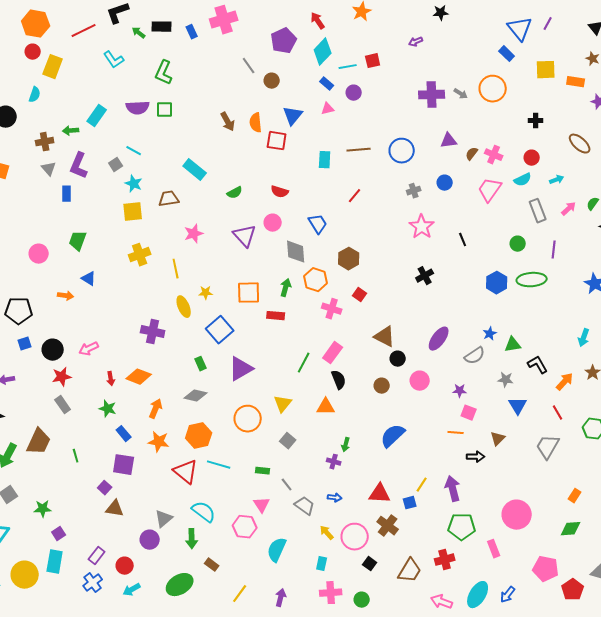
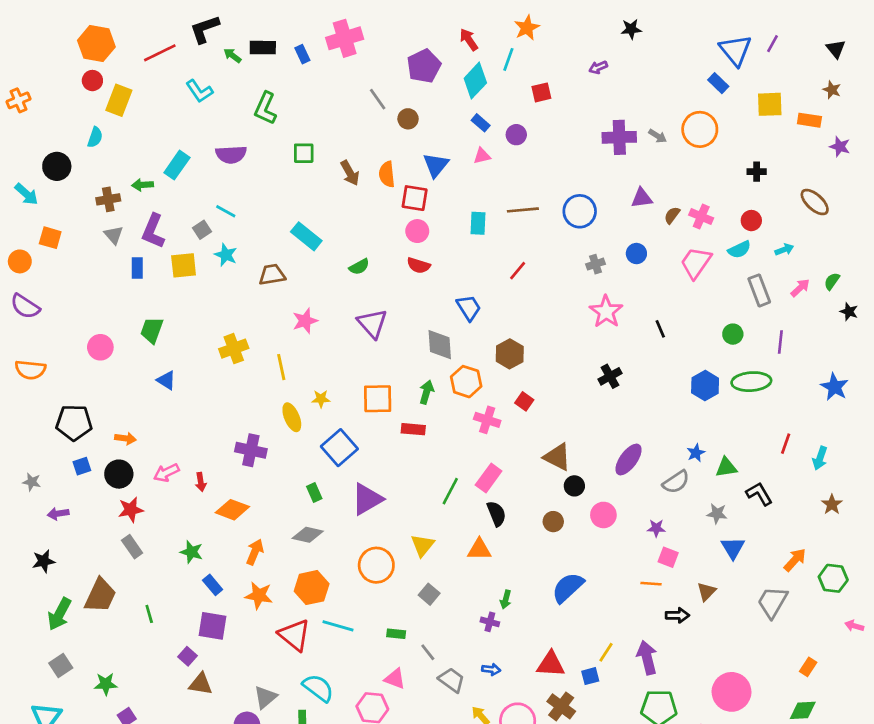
cyan line: (348, 67) -> (508, 59), moved, turned -60
green square: (165, 110) -> (304, 153), moved
yellow square: (133, 212) -> (184, 265), moved
pink circle: (273, 223) -> (417, 231), moved
orange arrow: (66, 296) -> (125, 438), moved
red arrow: (111, 379) -> (201, 482), moved
orange arrow: (565, 382) -> (795, 560), moved
red line: (558, 413) -> (786, 444), moved, turned 49
pink triangle: (262, 505) -> (395, 679), turned -36

